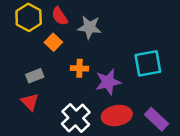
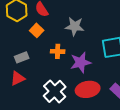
gray star: (89, 27) -> (75, 26), moved
red triangle: (30, 102) -> (18, 78), turned 49

